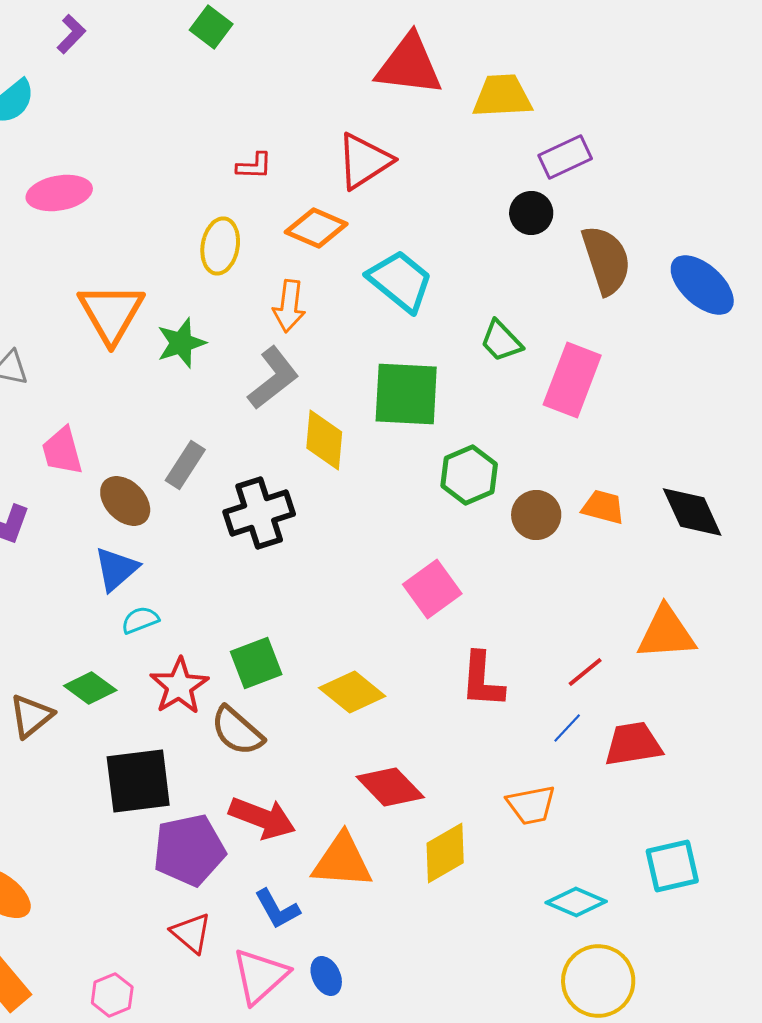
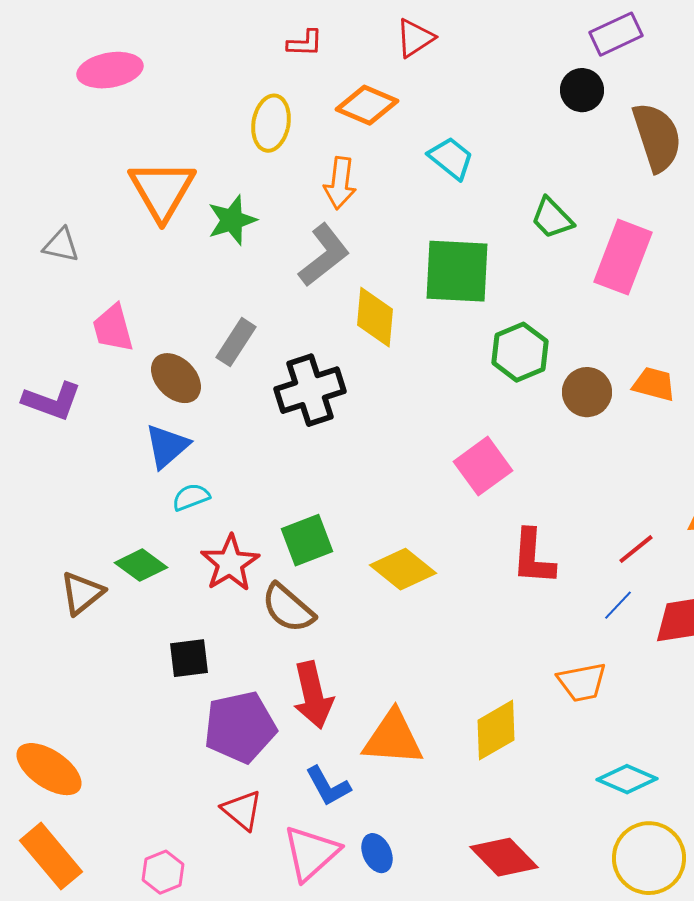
red triangle: (364, 161) -> (415, 38), size x0.7
cyan trapezoid: (400, 281) -> (451, 158), size x0.7
black square: (138, 781) -> (189, 658), size x0.6
red diamond: (390, 787) -> (504, 857), moved
red arrow: (262, 818) -> (313, 695), turned 56

